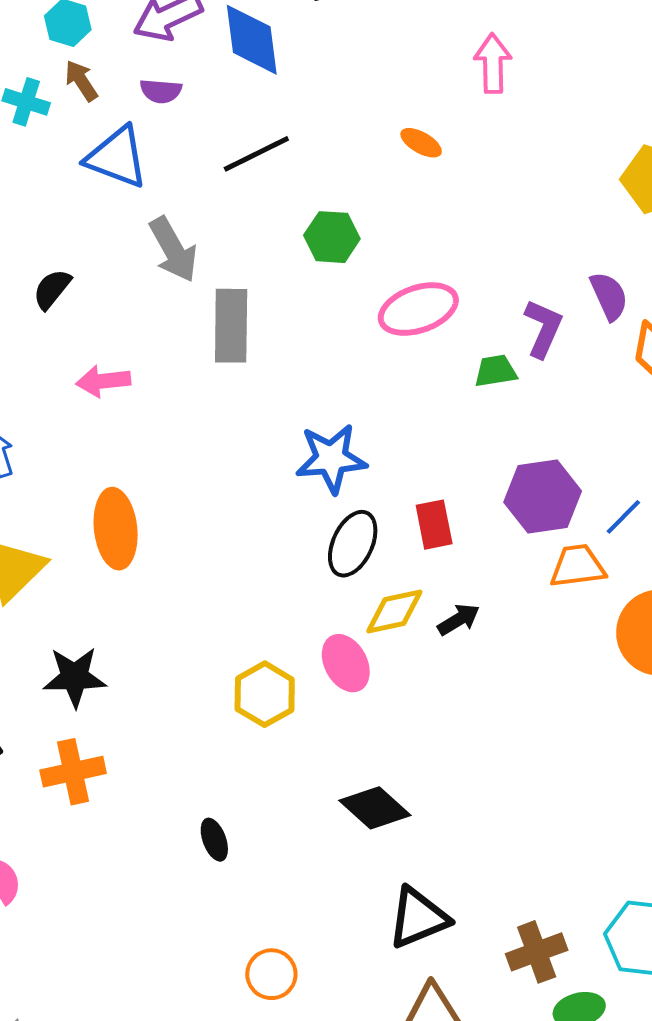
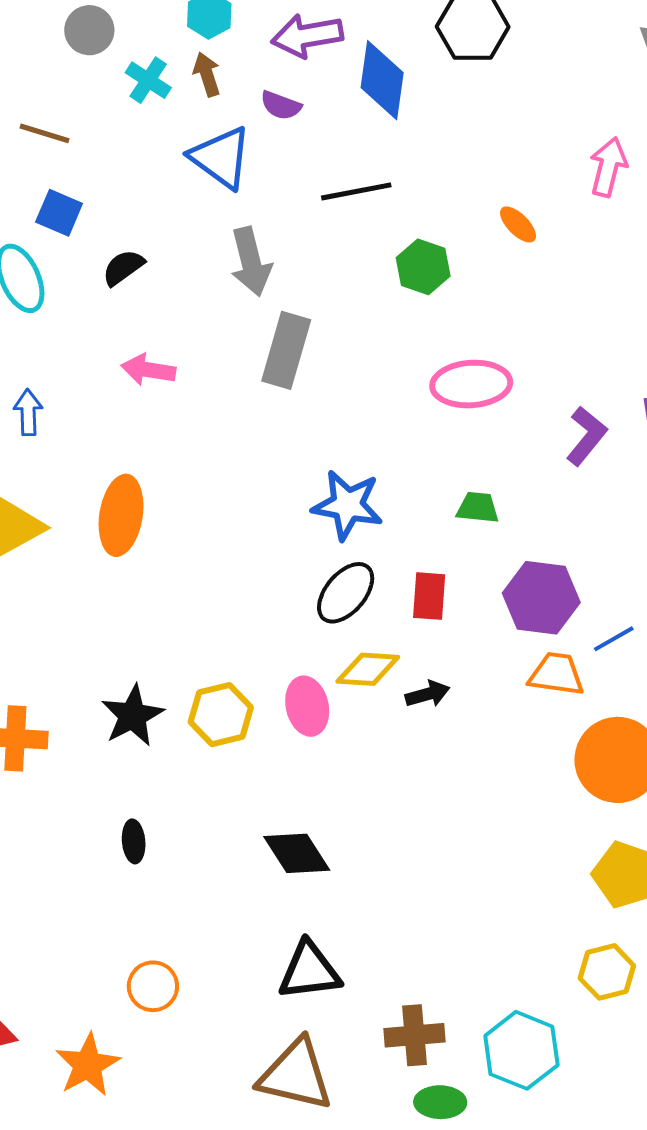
green hexagon: (332, 237) -> (423, 267), moved
green trapezoid: (496, 371) -> (478, 508), moved
black star: (75, 677) -> (132, 716), moved, turned 30

